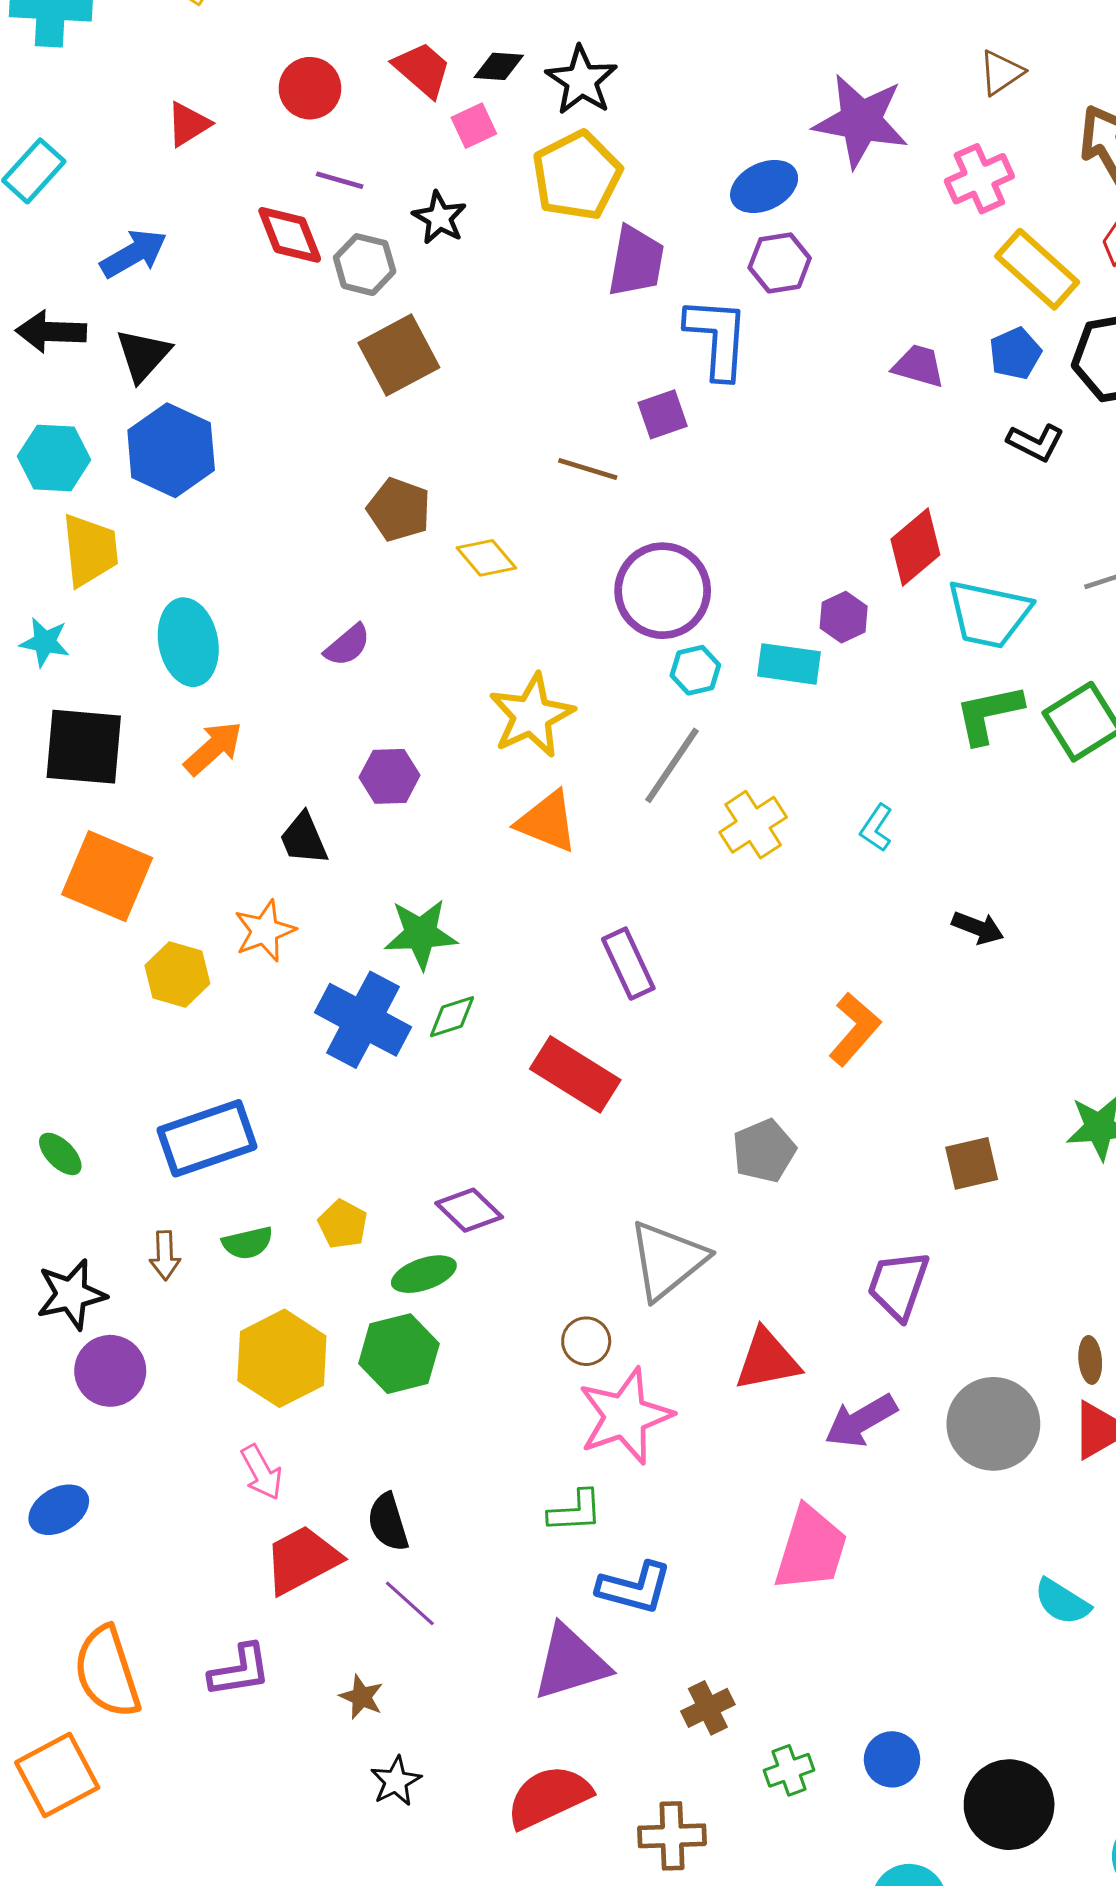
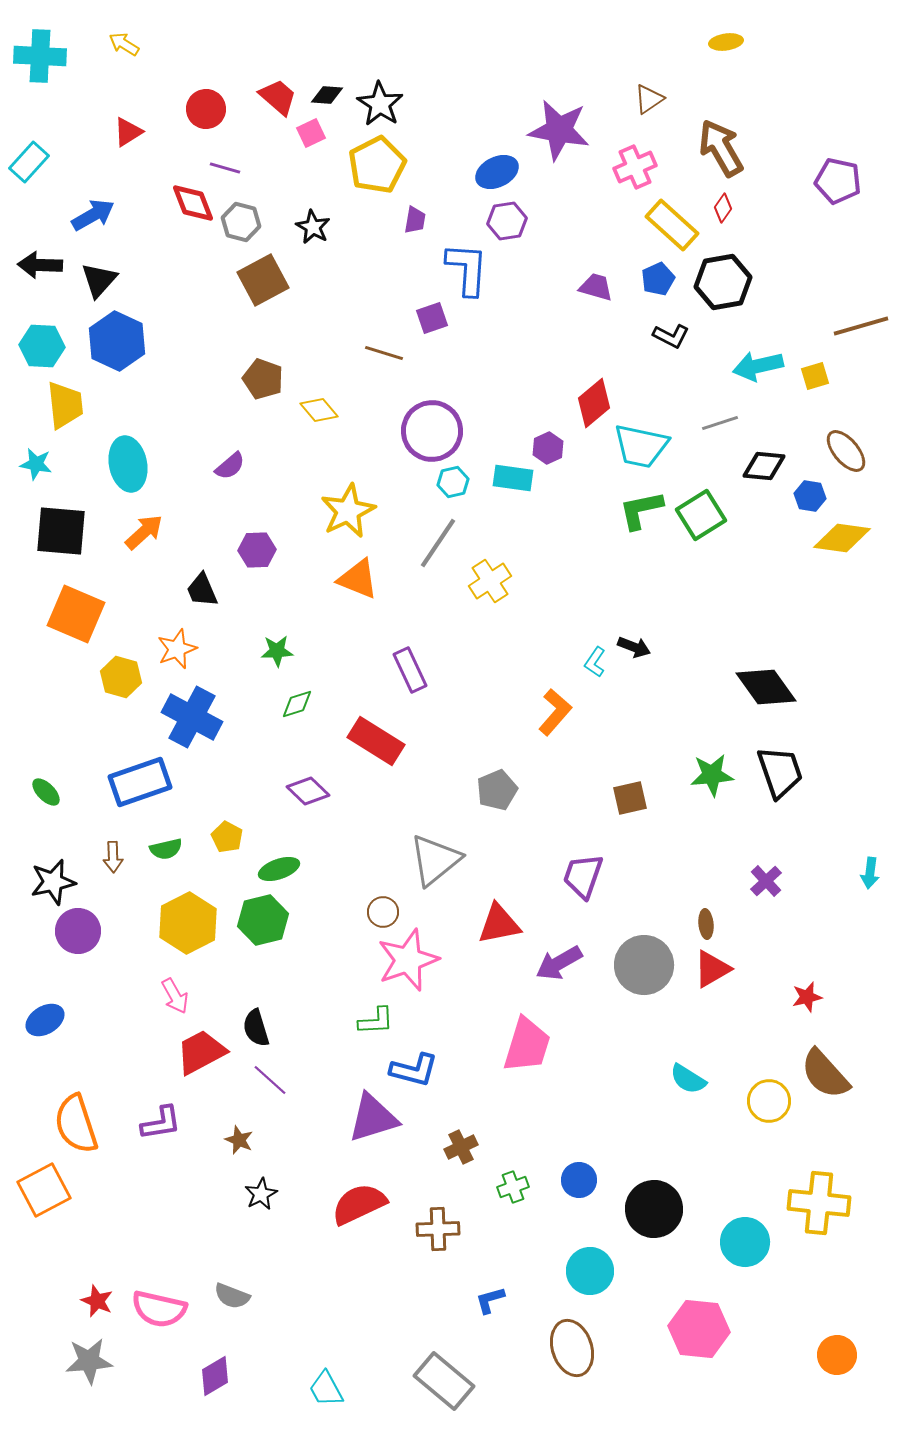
black star: (439, 218) -> (313, 227), moved
purple trapezoid: (636, 261) -> (415, 220), size x0.6
cyan L-shape: (876, 828) -> (595, 662), moved
green star: (421, 934) -> (277, 651), size x0.7
blue cross: (363, 1020) -> (192, 717), moved
purple diamond: (469, 1210) -> (308, 791), moved

